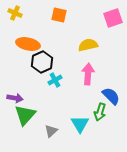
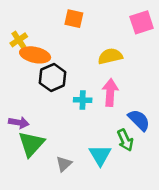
yellow cross: (15, 13) -> (19, 40), moved, turned 32
cyan cross: (55, 80) -> (83, 100), moved, turned 32
green arrow: (100, 112) -> (125, 140), turned -42

